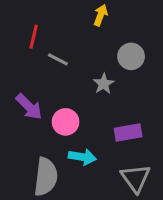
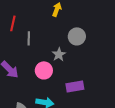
gray line: (58, 59) -> (29, 38), turned 64
pink circle: (66, 122) -> (44, 70), moved

